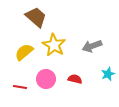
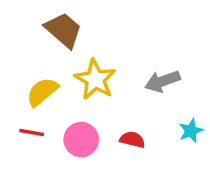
red line: (20, 87) -> (32, 132), moved

